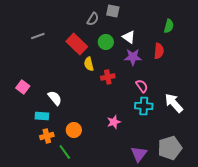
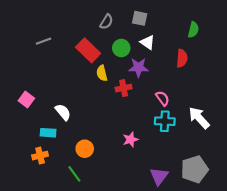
gray square: (113, 11) -> (140, 18), moved
purple star: (133, 57) -> (138, 67), moved
orange cross: (47, 136) -> (40, 156), moved

